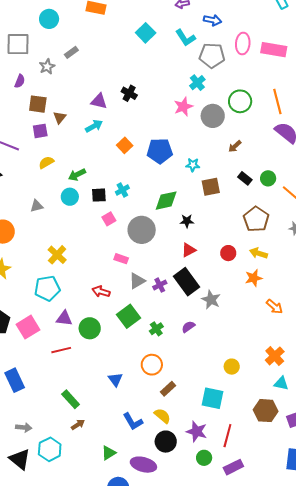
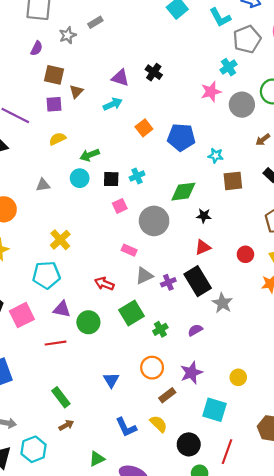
gray pentagon: (212, 56) -> (247, 39), turned -30
purple star: (197, 432) -> (191, 373), moved, turned 30
black circle: (166, 442) -> (189, 444), moved

